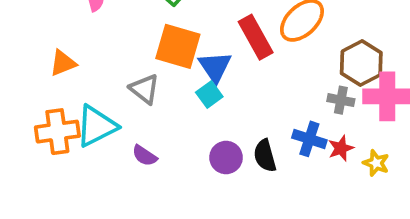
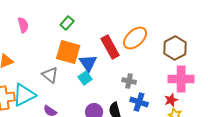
brown hexagon: (361, 63) -> (175, 48), moved
gray cross: (341, 100) -> (129, 81), moved
red star: (341, 148) -> (171, 100), moved

